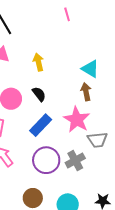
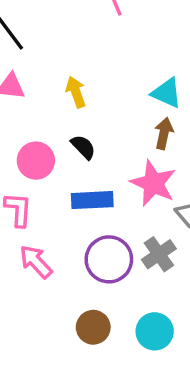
brown arrow: (86, 92) -> (164, 133), turned 30
blue rectangle: (41, 125) -> (92, 200), turned 50

